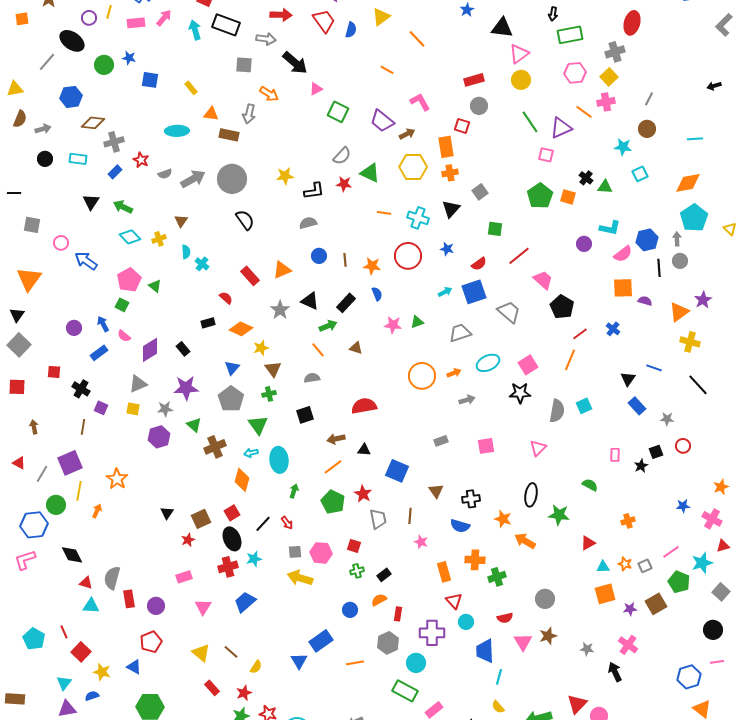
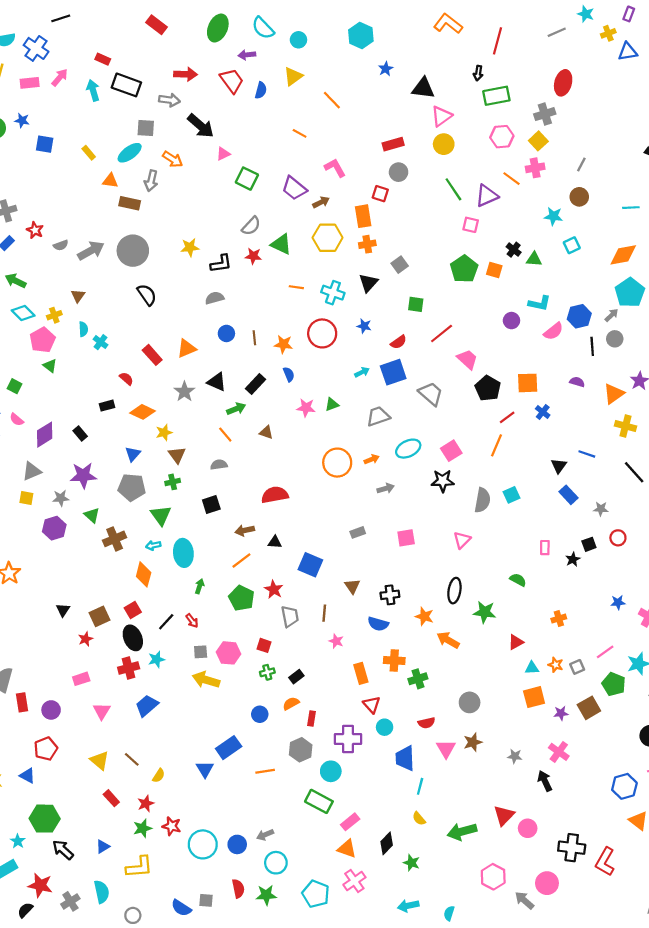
cyan ellipse: (177, 131) -> (130, 153), moved, turned -35
gray arrow: (677, 239) -> (612, 315), turned 48
pink pentagon: (129, 280) -> (42, 340), moved
orange square: (623, 288) -> (528, 383), moved
gray pentagon: (231, 399) -> (132, 487), turned -30

